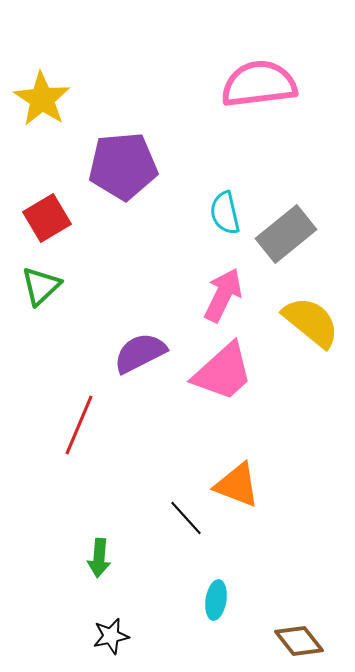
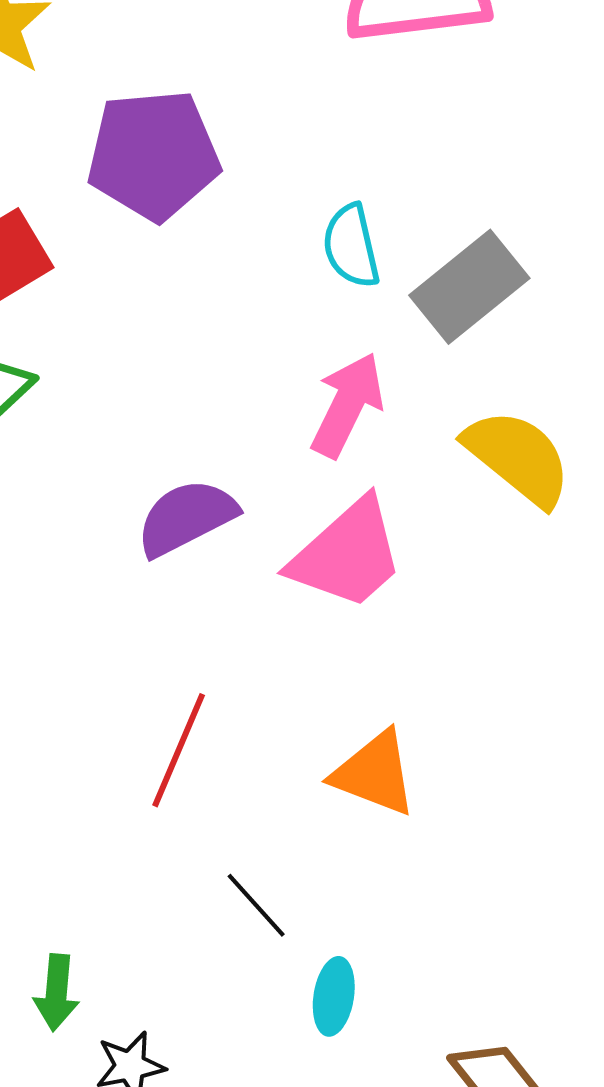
red line: (79, 425) -> (179, 750), moved
black line: (186, 518) -> (256, 905), moved
green arrow: (99, 558) -> (56, 993), moved

